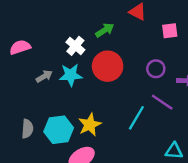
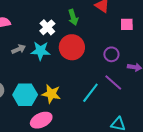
green arrow: (105, 30) -> (73, 17), turned 98
yellow star: (90, 125) -> (51, 94), turned 30

